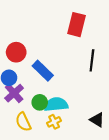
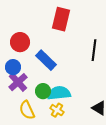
red rectangle: (77, 25) -> (61, 19), moved
yellow cross: (54, 122) -> (57, 110), turned -32

